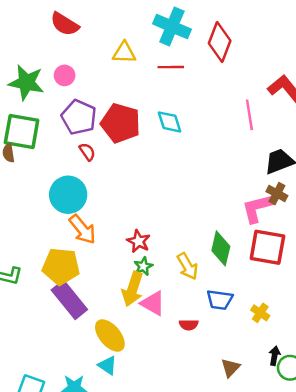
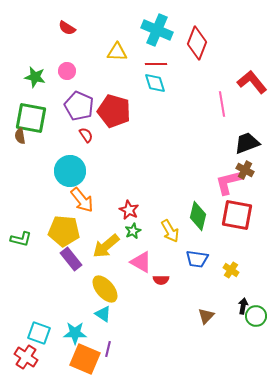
red semicircle: (65, 24) -> (67, 28), size x0.7
green star: (26, 83) -> (35, 77), size x0.7
cyan diamond: (170, 122) -> (155, 83), moved
yellow arrow: (133, 289) -> (106, 246), moved, turned 32
purple rectangle: (69, 300) -> (71, 259), size x0.7
red semicircle: (189, 325) -> (161, 280), moved

